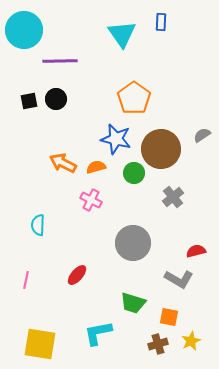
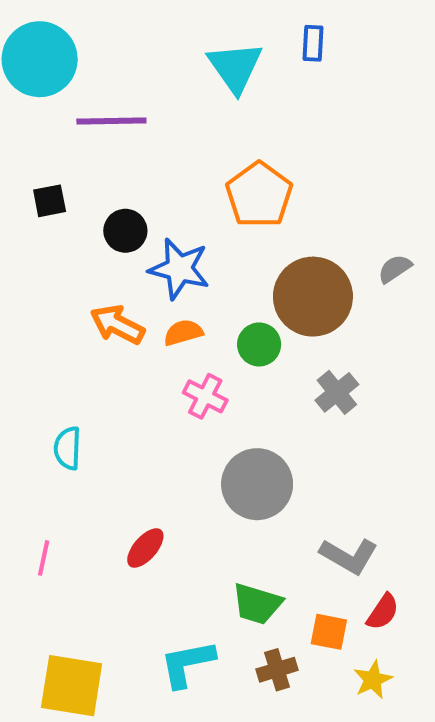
black circle: (56, 99) -> (125, 231), moved
blue star: (116, 139) -> (179, 269), moved
pink cross: (91, 200) -> (205, 396), moved
red semicircle: (196, 251) -> (383, 612), moved, turned 138
brown cross: (158, 344) -> (277, 670), moved

